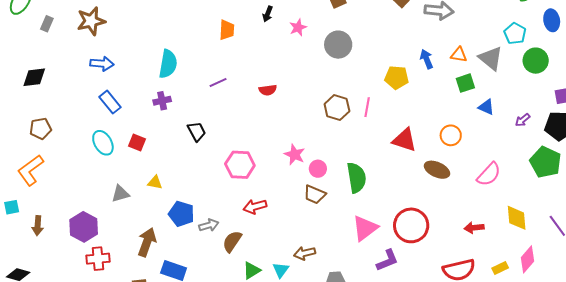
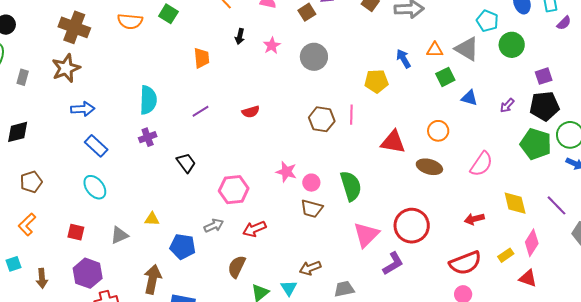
red square: (137, 142) -> (76, 232), moved
orange L-shape: (30, 170) -> (27, 224), size x0.7
gray arrow: (209, 225) -> (214, 226), moved

